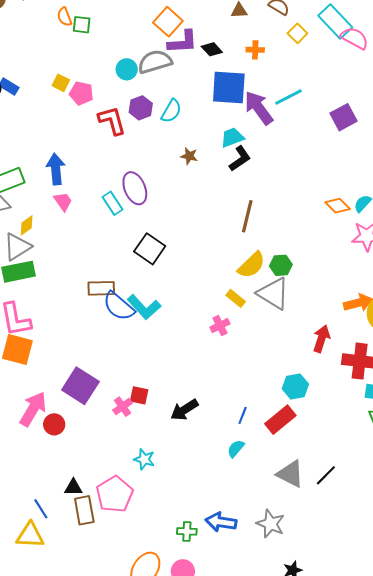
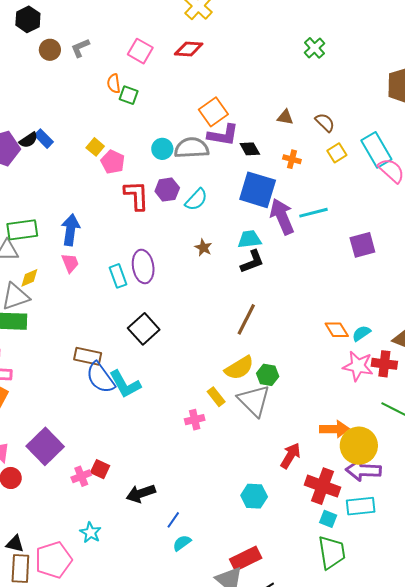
blue line: (243, 415) -> (173, 520), moved
red rectangle: (280, 420) -> (246, 559), moved

